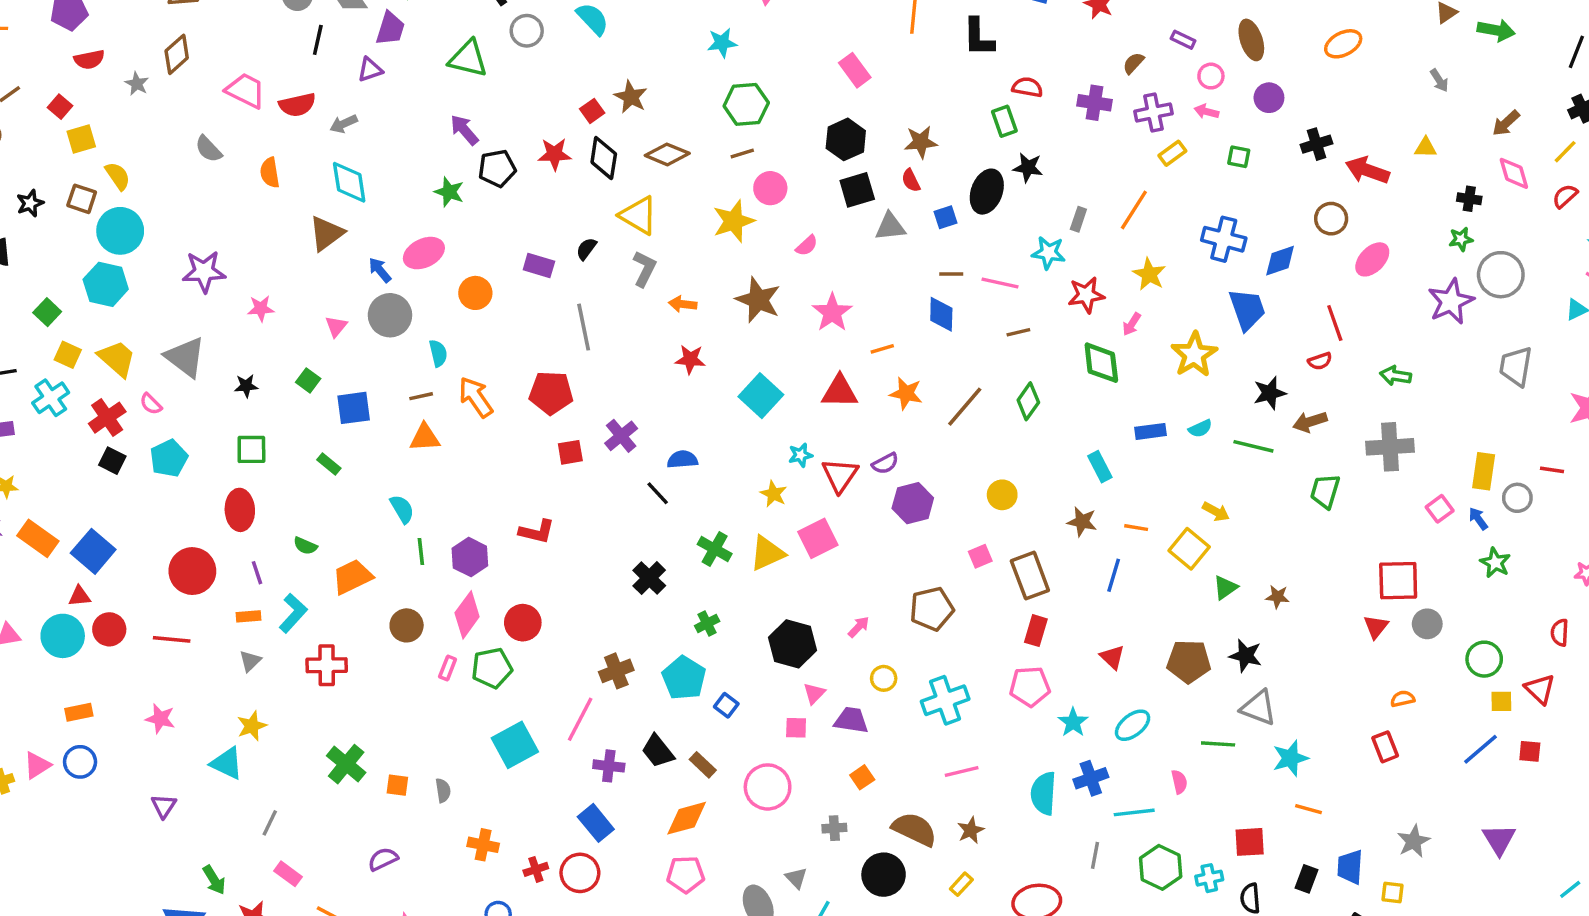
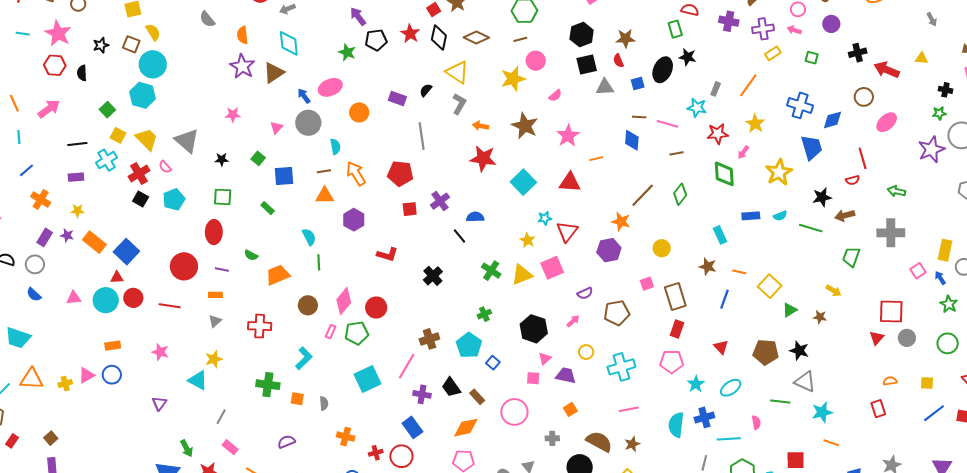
red star: (555, 154) -> (410, 34), turned 30
purple star: (204, 272) -> (242, 66), moved, turned 30
red star: (690, 359) -> (483, 158), size x1.5
orange star: (906, 393) -> (621, 222), moved
purple semicircle: (885, 463) -> (585, 293), moved
yellow arrow: (1216, 512) -> (834, 291), moved
purple hexagon: (470, 557) -> (354, 220), moved
purple line: (257, 573) -> (222, 269), turned -64
black cross: (649, 578) -> (433, 276), moved
cyan L-shape: (293, 613) -> (304, 358), moved
green circle: (1484, 659) -> (948, 343), moved
yellow square: (1501, 701) -> (927, 383), moved
green cross: (346, 764) -> (268, 385), turned -35

